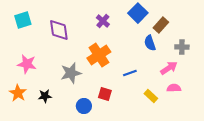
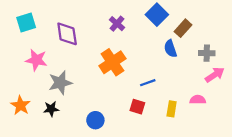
pink star: (27, 64) -> (36, 60), moved
pink arrow: (169, 68) -> (215, 75), moved
gray star: (71, 73) -> (60, 83), moved
red square: (105, 94) -> (137, 107), moved
yellow rectangle: (151, 96) -> (172, 109), turned 56

